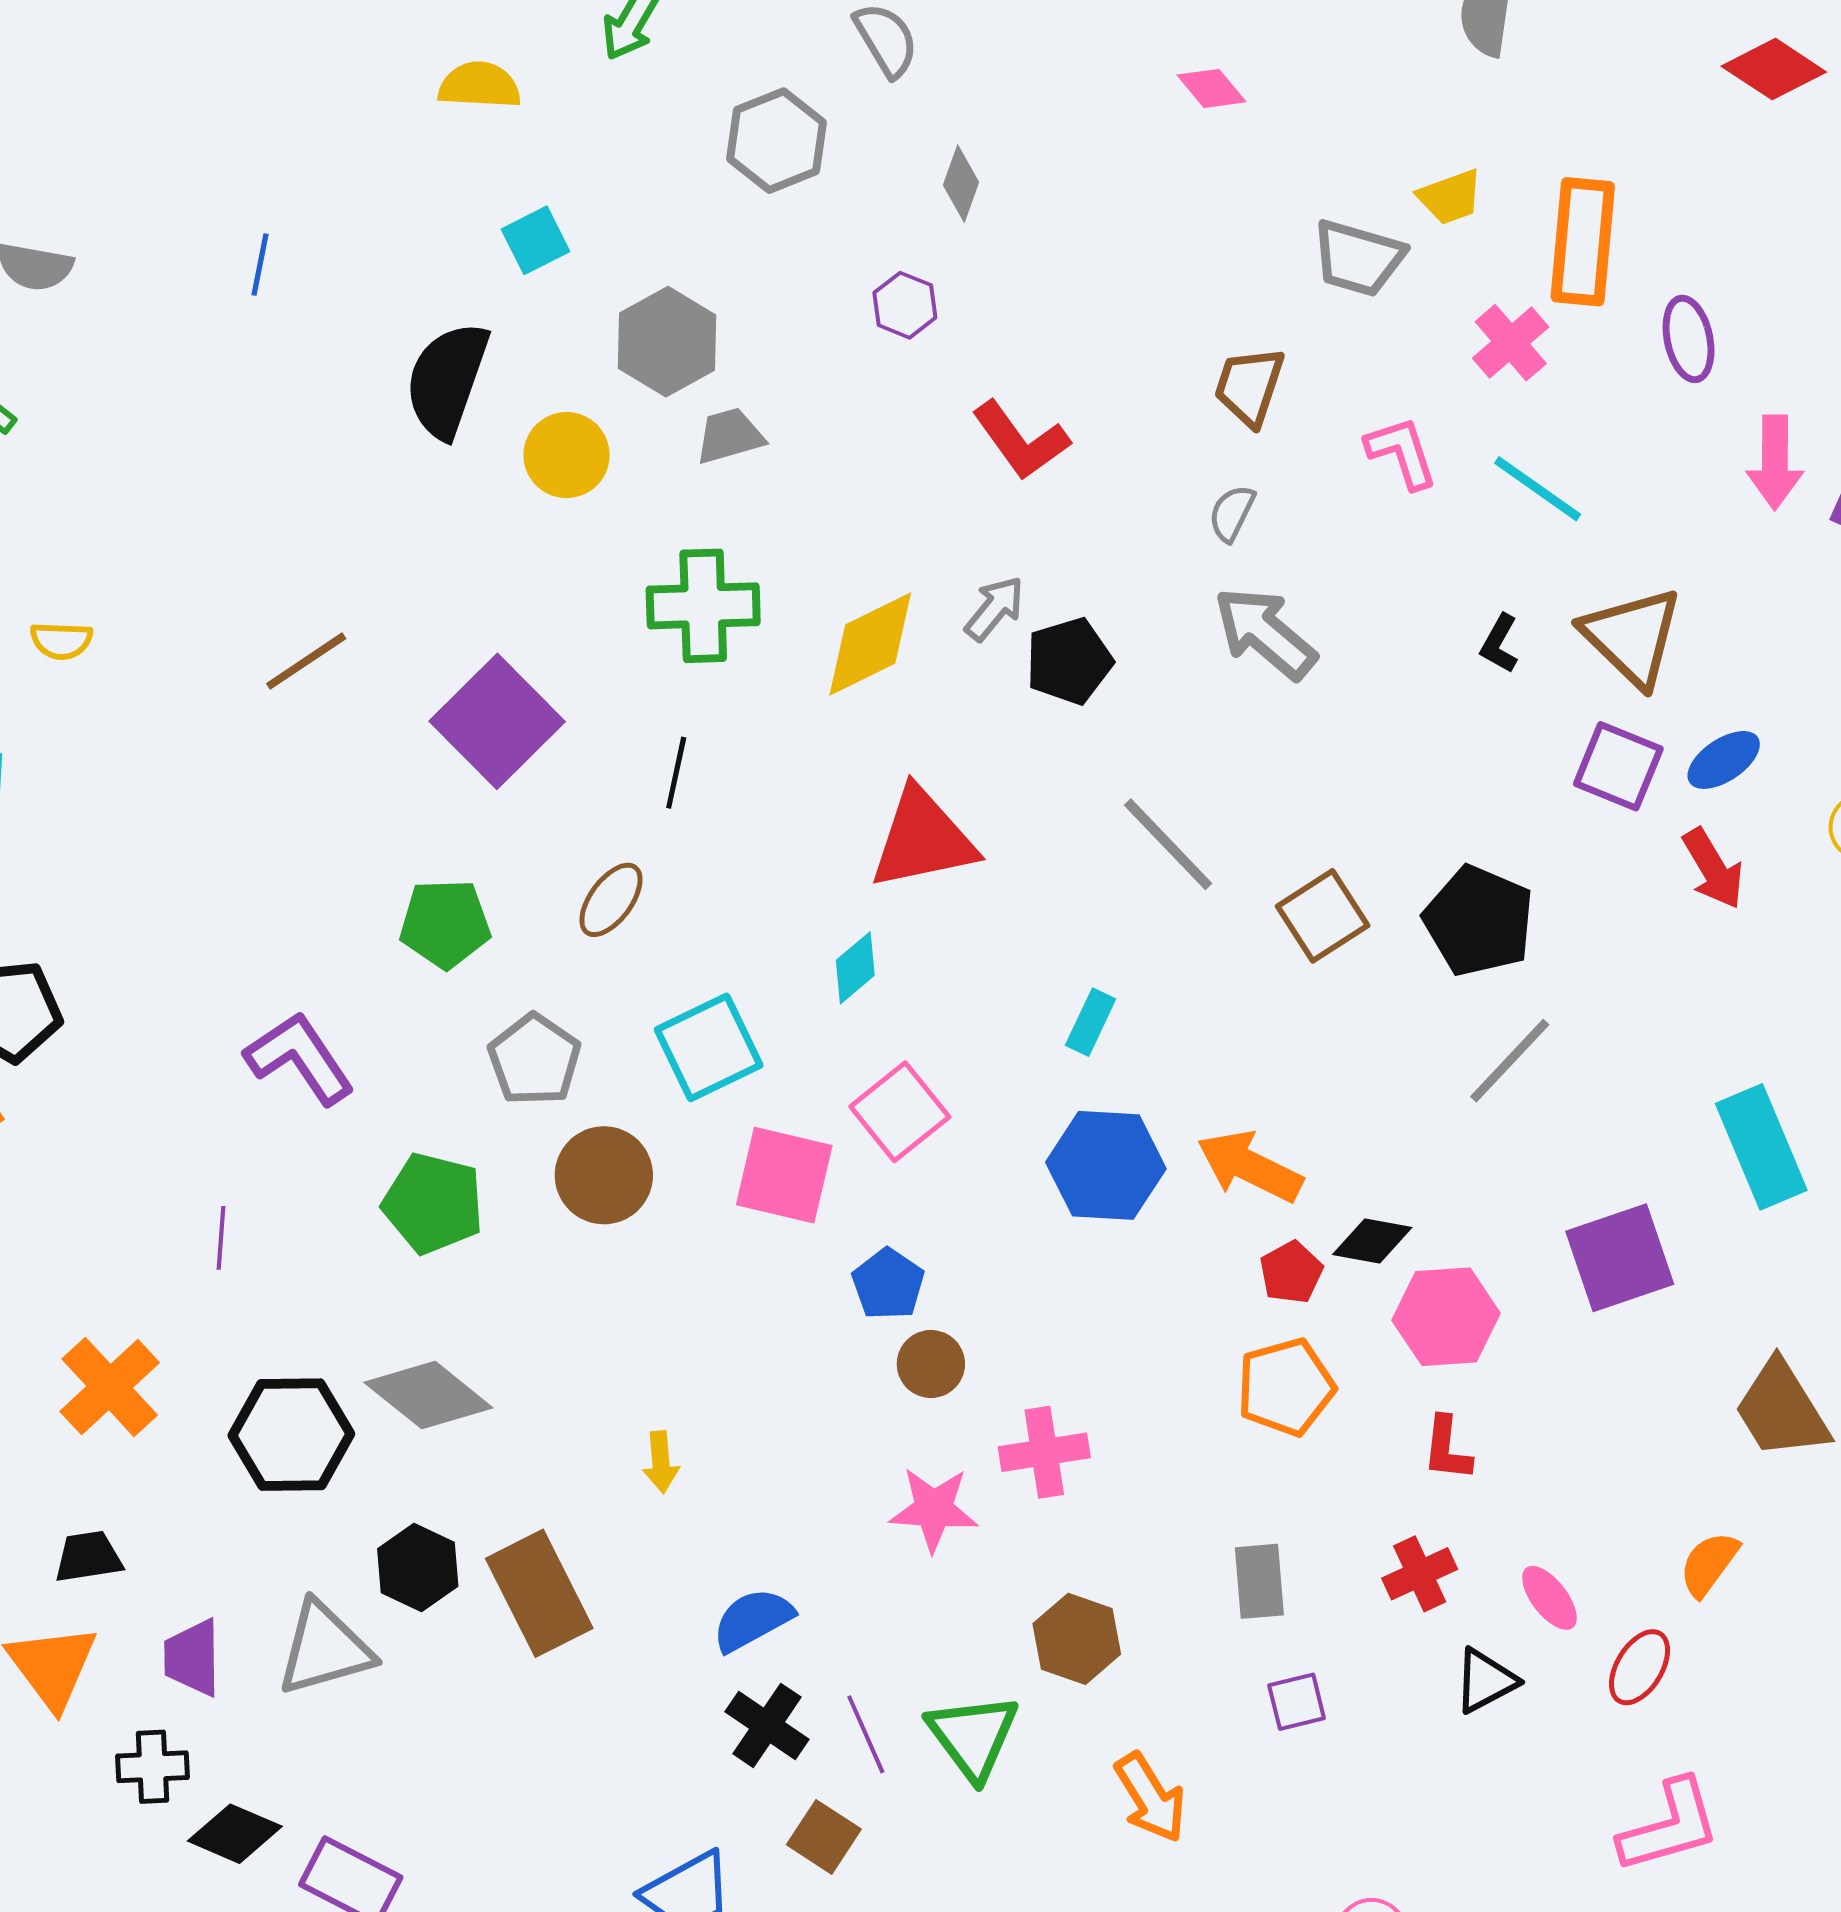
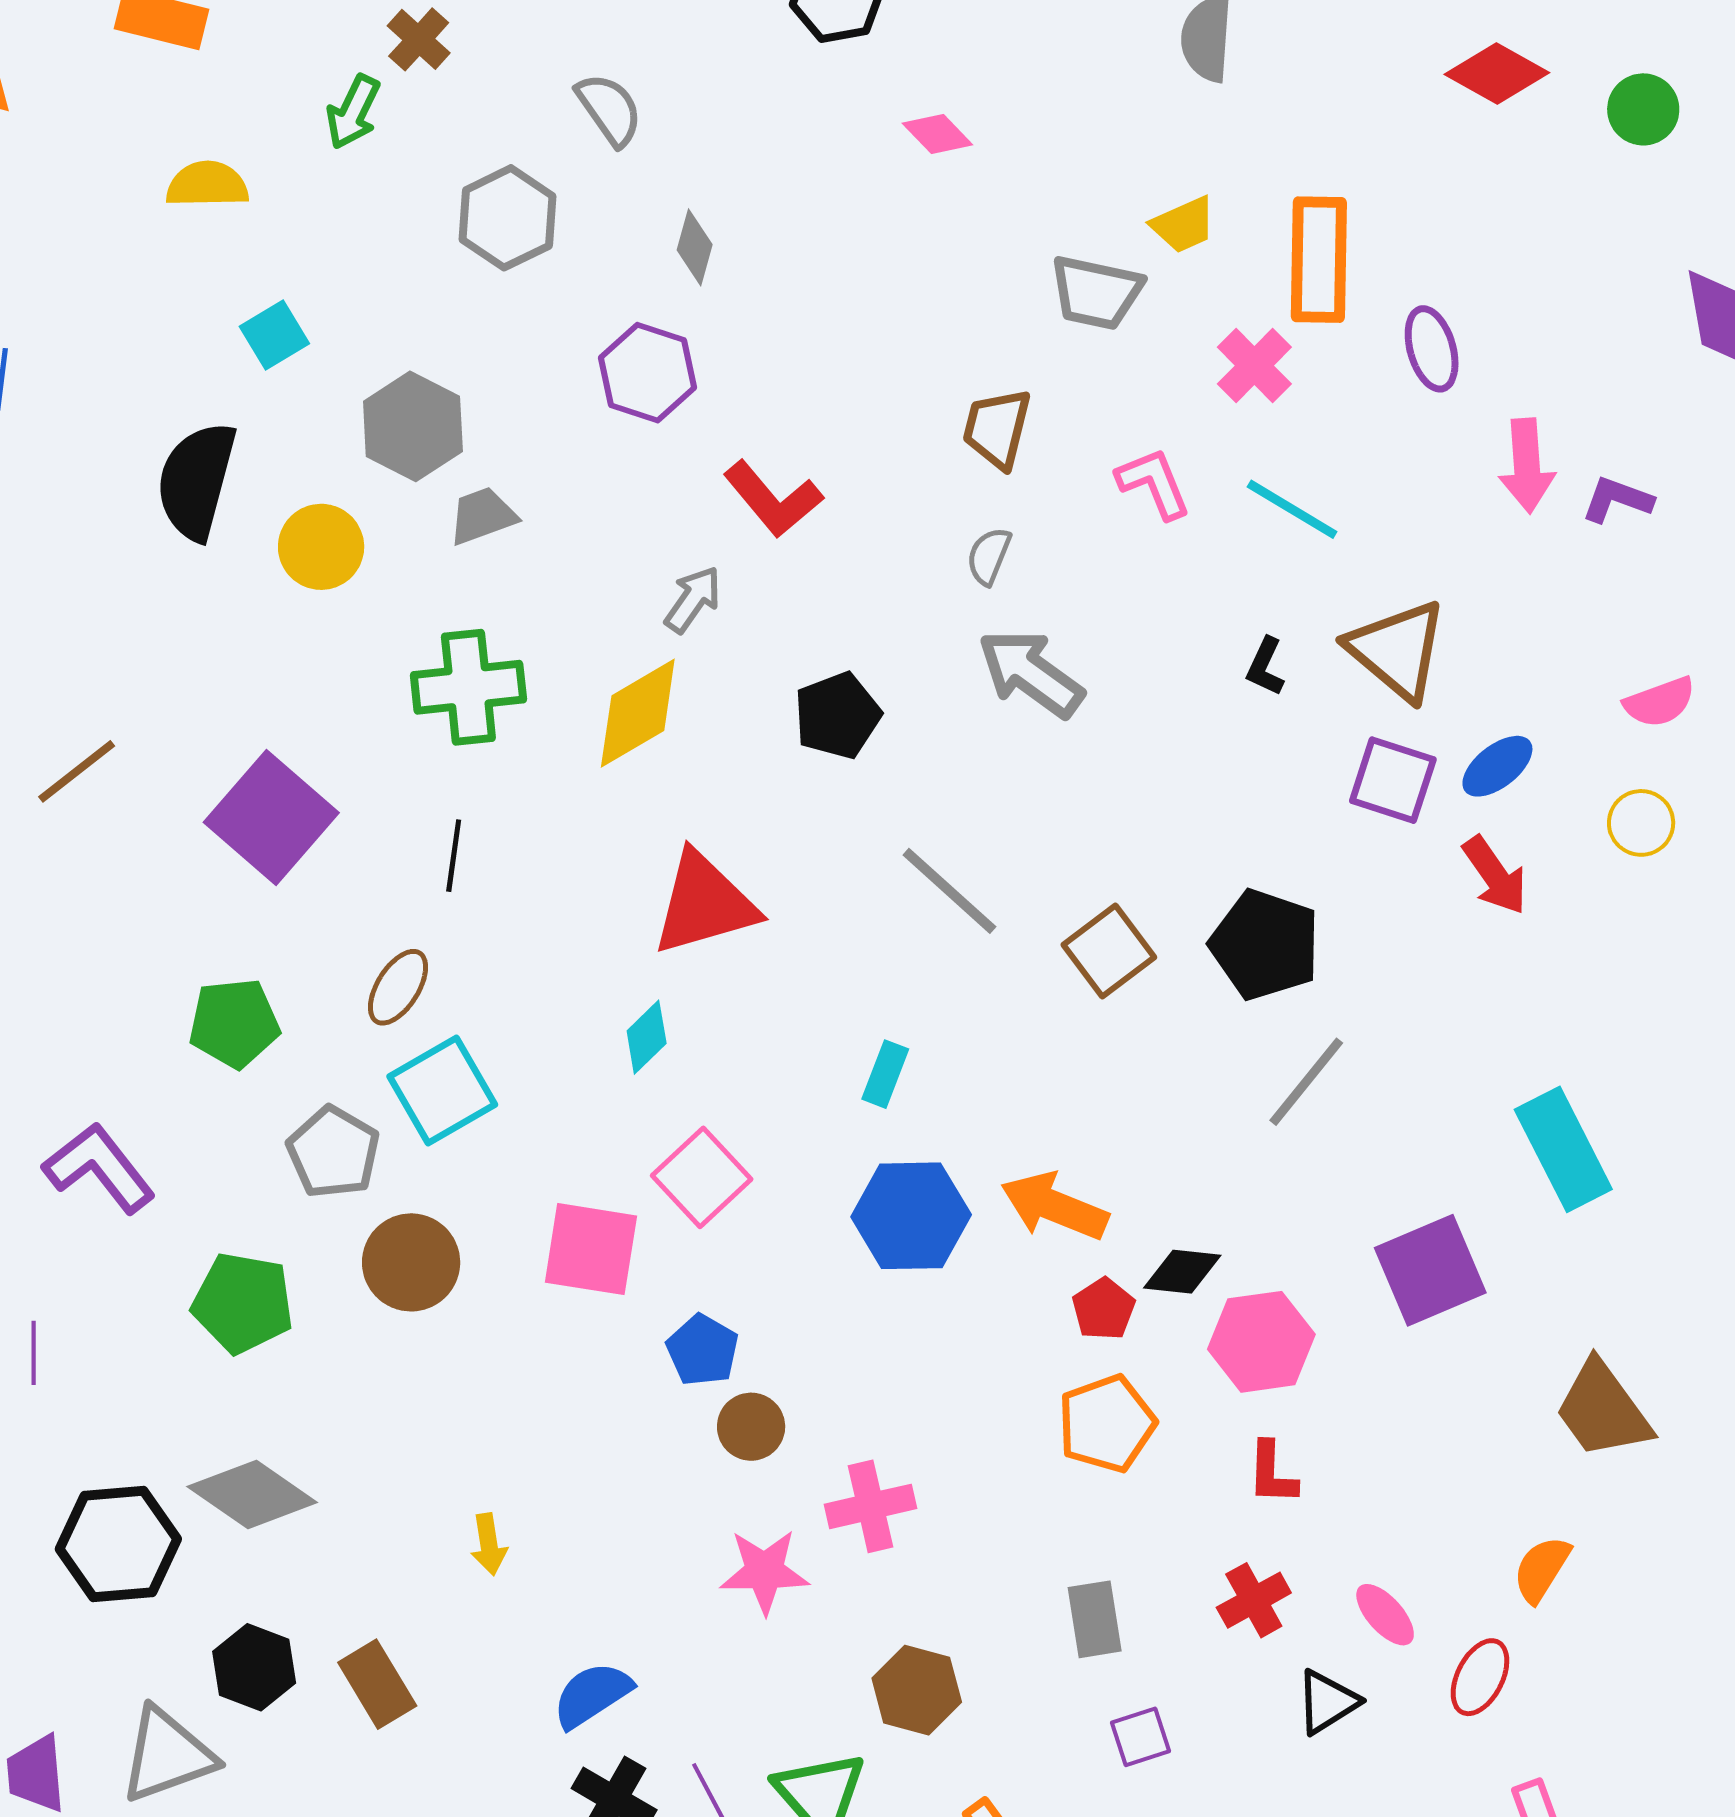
purple hexagon: (905, 305) -> (648, 373), size x1.5
gray arrow: (995, 608) -> (693, 599), moved
cyan square: (709, 1047) -> (442, 1090), moved
brown rectangle: (539, 1593) -> (377, 1684), size x0.7

